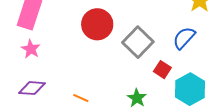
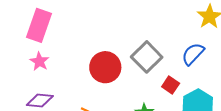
red circle: (97, 24) -> (105, 67), moved

